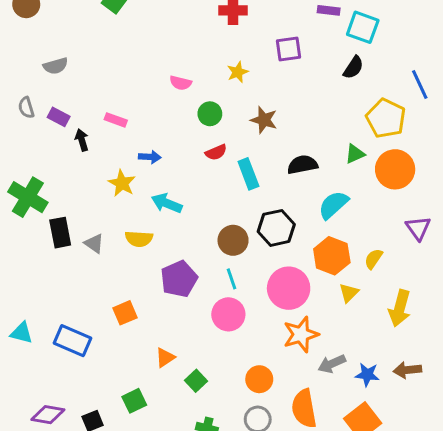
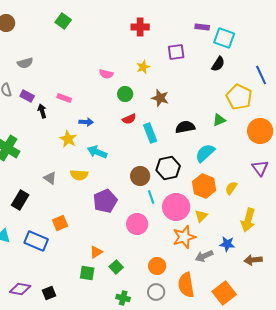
orange circle: (395, 169) -> (260, 131), moved
black rectangle: (60, 233) -> (20, 200), moved, turned 42
cyan line: (231, 279) -> (151, 197), moved
yellow triangle: (349, 293) -> (201, 216), moved
orange square: (125, 313) -> (60, 223), moved
blue star: (367, 375) -> (227, 244), moved
green square: (134, 401) -> (87, 273), moved, turned 35

